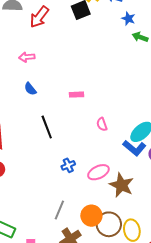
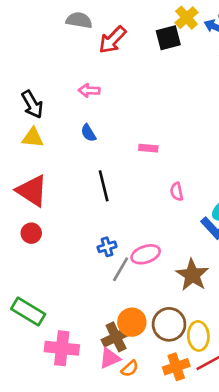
blue cross: (68, 165) -> (107, 247), moved
pink ellipse: (98, 172) -> (146, 254), moved
gray line: (59, 210) -> (121, 269), moved
orange circle: (91, 216) -> (132, 322), moved

